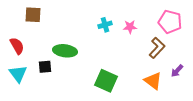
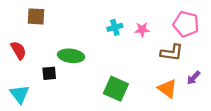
brown L-shape: (157, 48) -> (172, 53), turned 55
cyan triangle: (18, 74) -> (20, 94), moved

